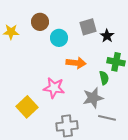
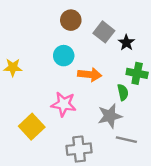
brown circle: (40, 22) -> (71, 20), moved
gray square: (88, 27) -> (104, 32), turned -36
yellow star: (11, 32) -> (13, 67), moved
cyan circle: (59, 38) -> (64, 56), moved

